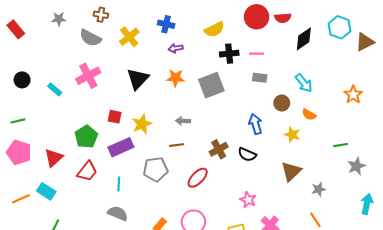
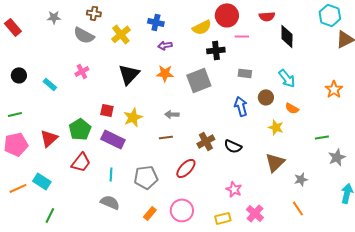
red circle: (257, 17) -> (227, 15), moved
cyan hexagon: (340, 27) -> (330, 15), moved
black diamond: (304, 39) -> (287, 36), turned -55
pink line: (257, 54) -> (242, 36), moved
pink cross: (88, 76) -> (82, 71), size x0.6
blue arrow: (255, 124) -> (241, 106), moved
purple rectangle: (121, 147) -> (113, 139), turned 50
pink pentagon: (19, 152) -> (16, 144), turned -30
red triangle: (54, 158) -> (49, 138), moved
gray pentagon: (156, 169) -> (146, 177), moved

